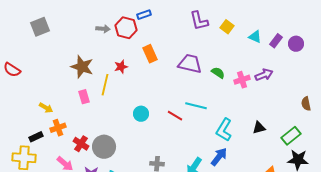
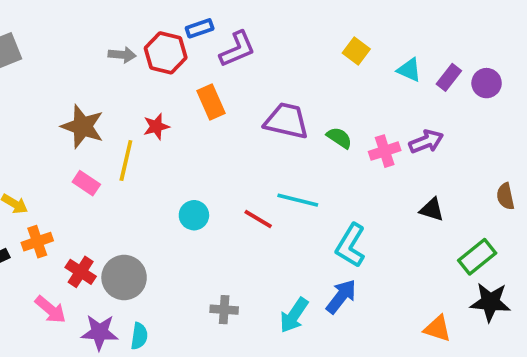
purple L-shape: (199, 21) -> (237, 49), moved, turned -100
pink rectangle: (84, 97) -> (86, 183), turned -40
black triangle: (259, 128) -> (432, 210), moved, turned 32

